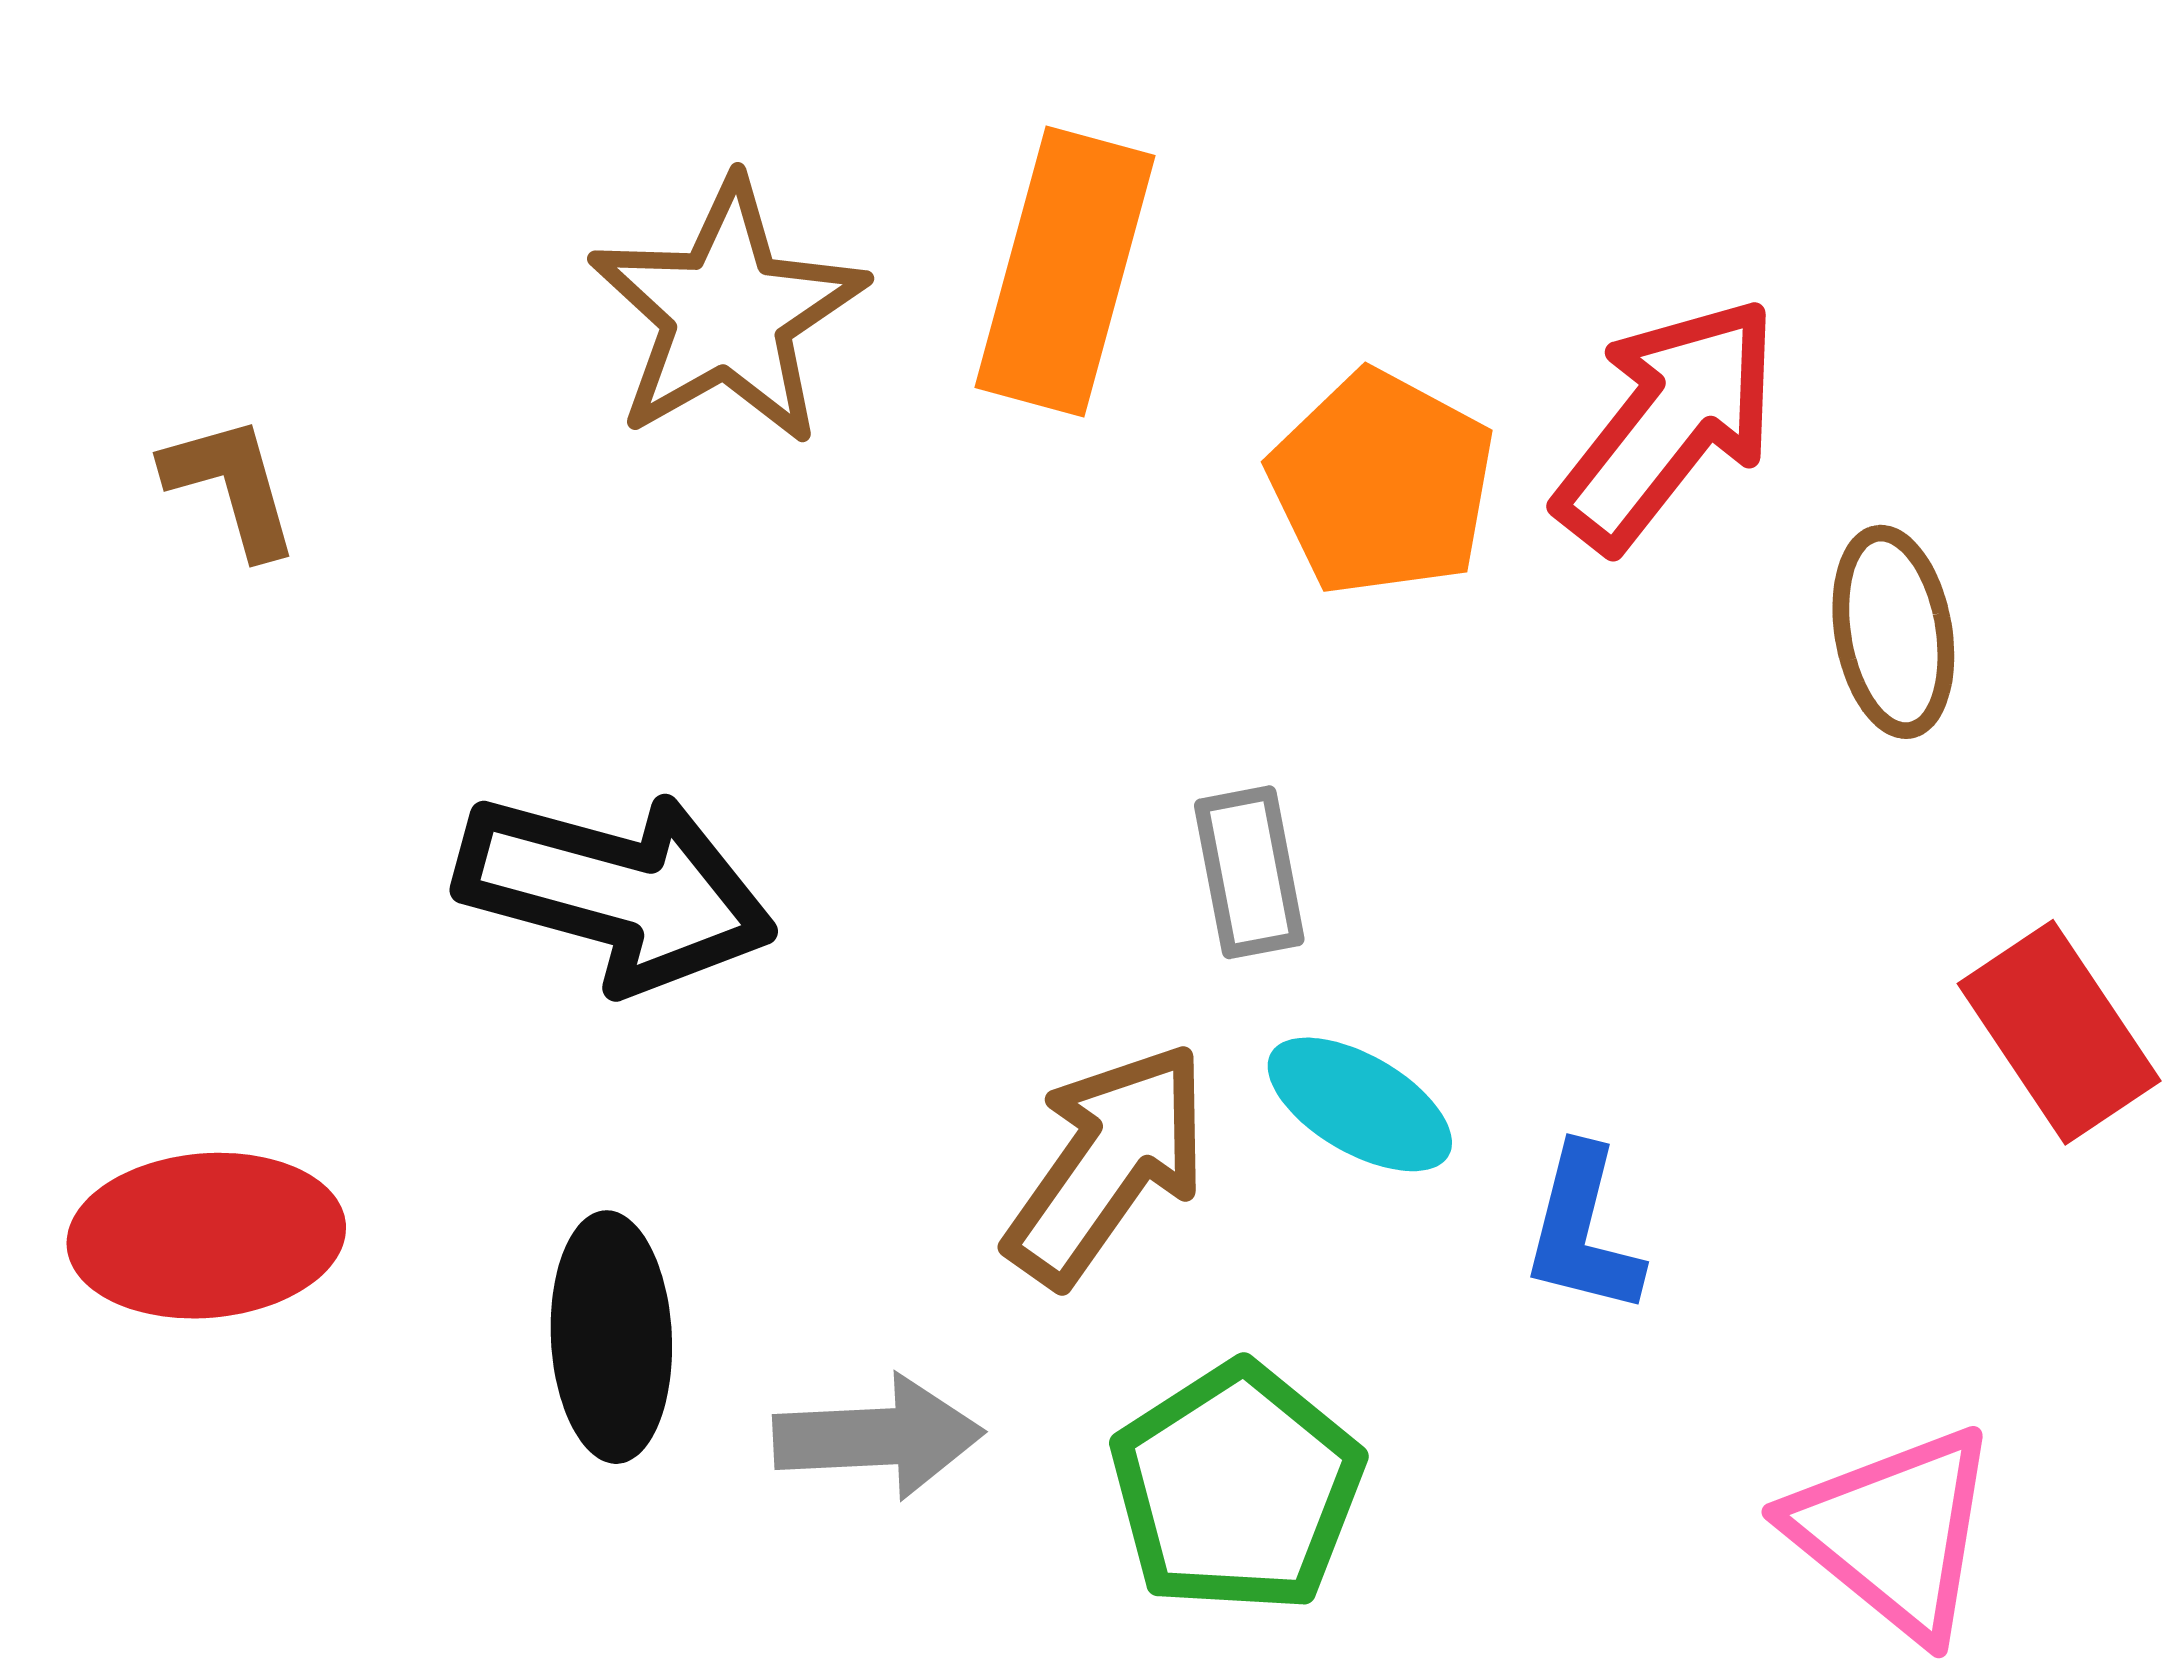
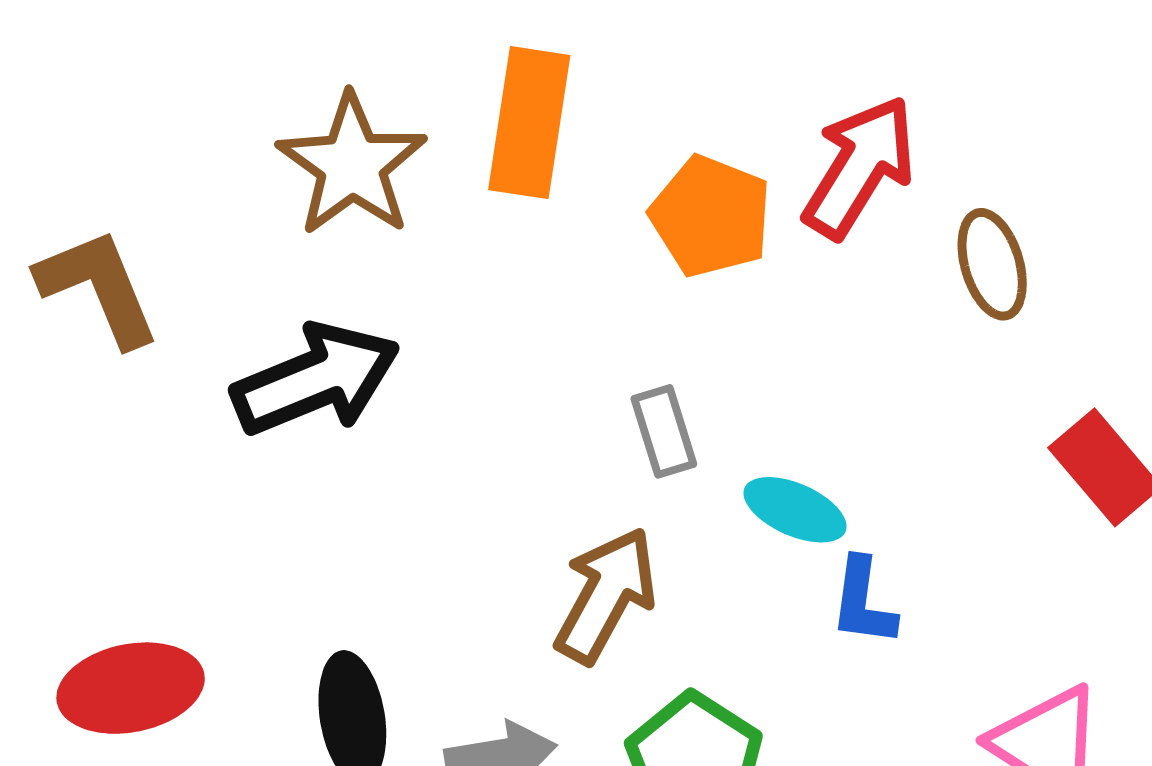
brown L-shape: (231, 486) -> (98, 287), size x1.6
black arrow: (615, 891) -> (316, 379), moved, turned -31
cyan ellipse: (1360, 1104) -> (795, 510), moved

